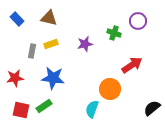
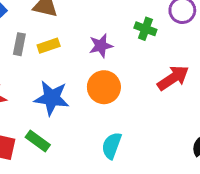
gray rectangle: (32, 51) -> (19, 44), moved
orange circle: (110, 89) -> (104, 87), moved
green rectangle: (44, 106) -> (38, 141), turned 70

